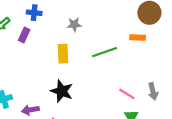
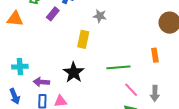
orange rectangle: (138, 38) -> (155, 55), moved, turned 64
green line: (105, 52) -> (118, 67), moved

